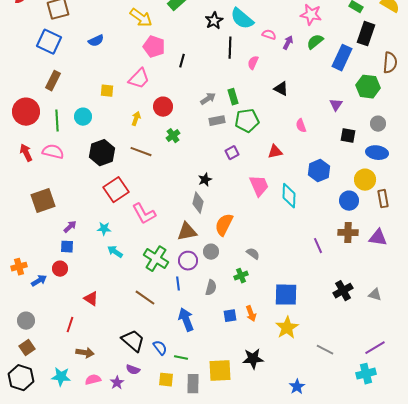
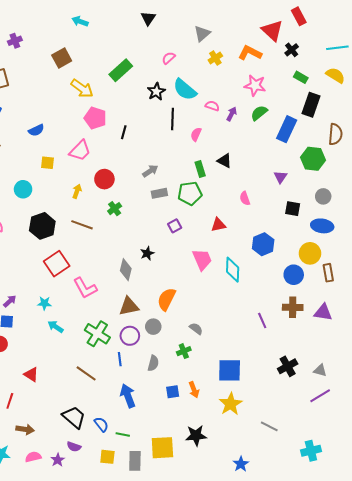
blue semicircle: (96, 41) -> (36, 130), moved
green rectangle: (233, 97) -> (200, 169), moved
gray diamond: (198, 203) -> (126, 270), moved
purple line: (375, 348) -> (320, 396), moved

